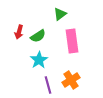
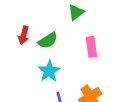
pink rectangle: (72, 41) -> (91, 47), size x0.7

